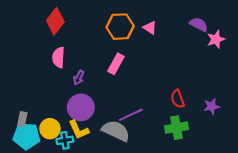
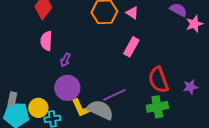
pink rectangle: (116, 64) -> (131, 47), moved
red semicircle: (178, 99) -> (158, 80), size x1.5
yellow L-shape: (79, 130) -> (81, 108), moved

